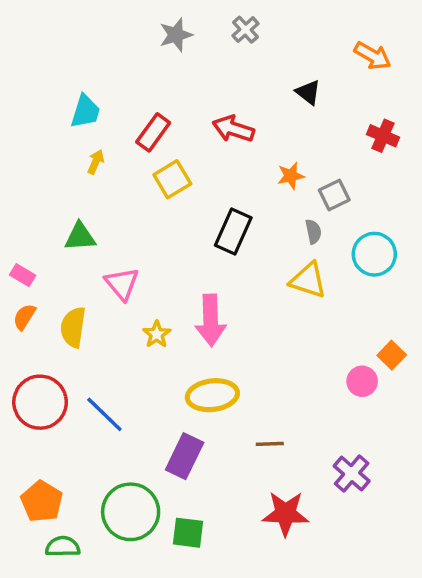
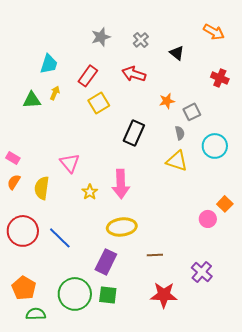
gray cross: (245, 30) -> (141, 40), moved
gray star: (176, 35) -> (101, 37), moved
green triangle: (80, 237) -> (32, 100), moved
green square: (188, 533) -> (108, 295), moved

